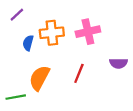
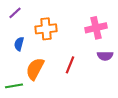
pink cross: (88, 32) -> (96, 28), moved
blue semicircle: (28, 43) -> (19, 44), moved

